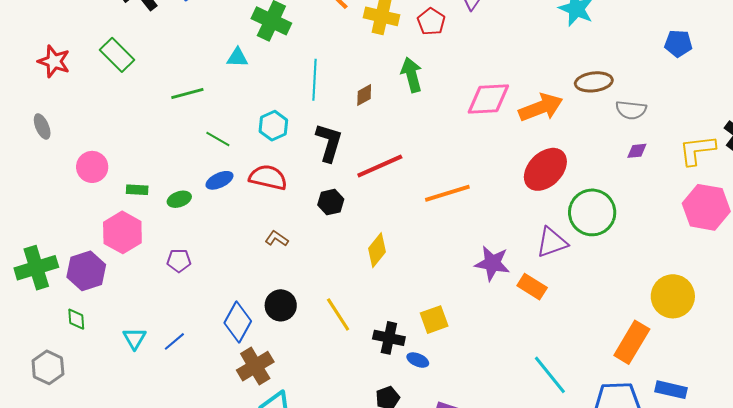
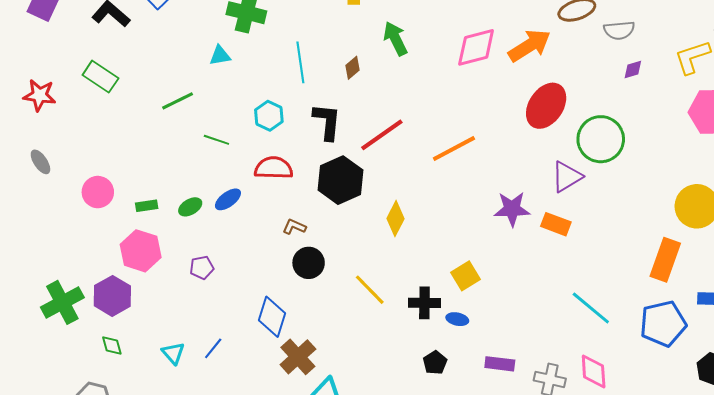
blue ellipse: (219, 180) -> (228, 199), moved
black hexagon: (331, 202) -> (340, 180), size x1.8
black circle: (281, 305) -> (309, 263), moved

